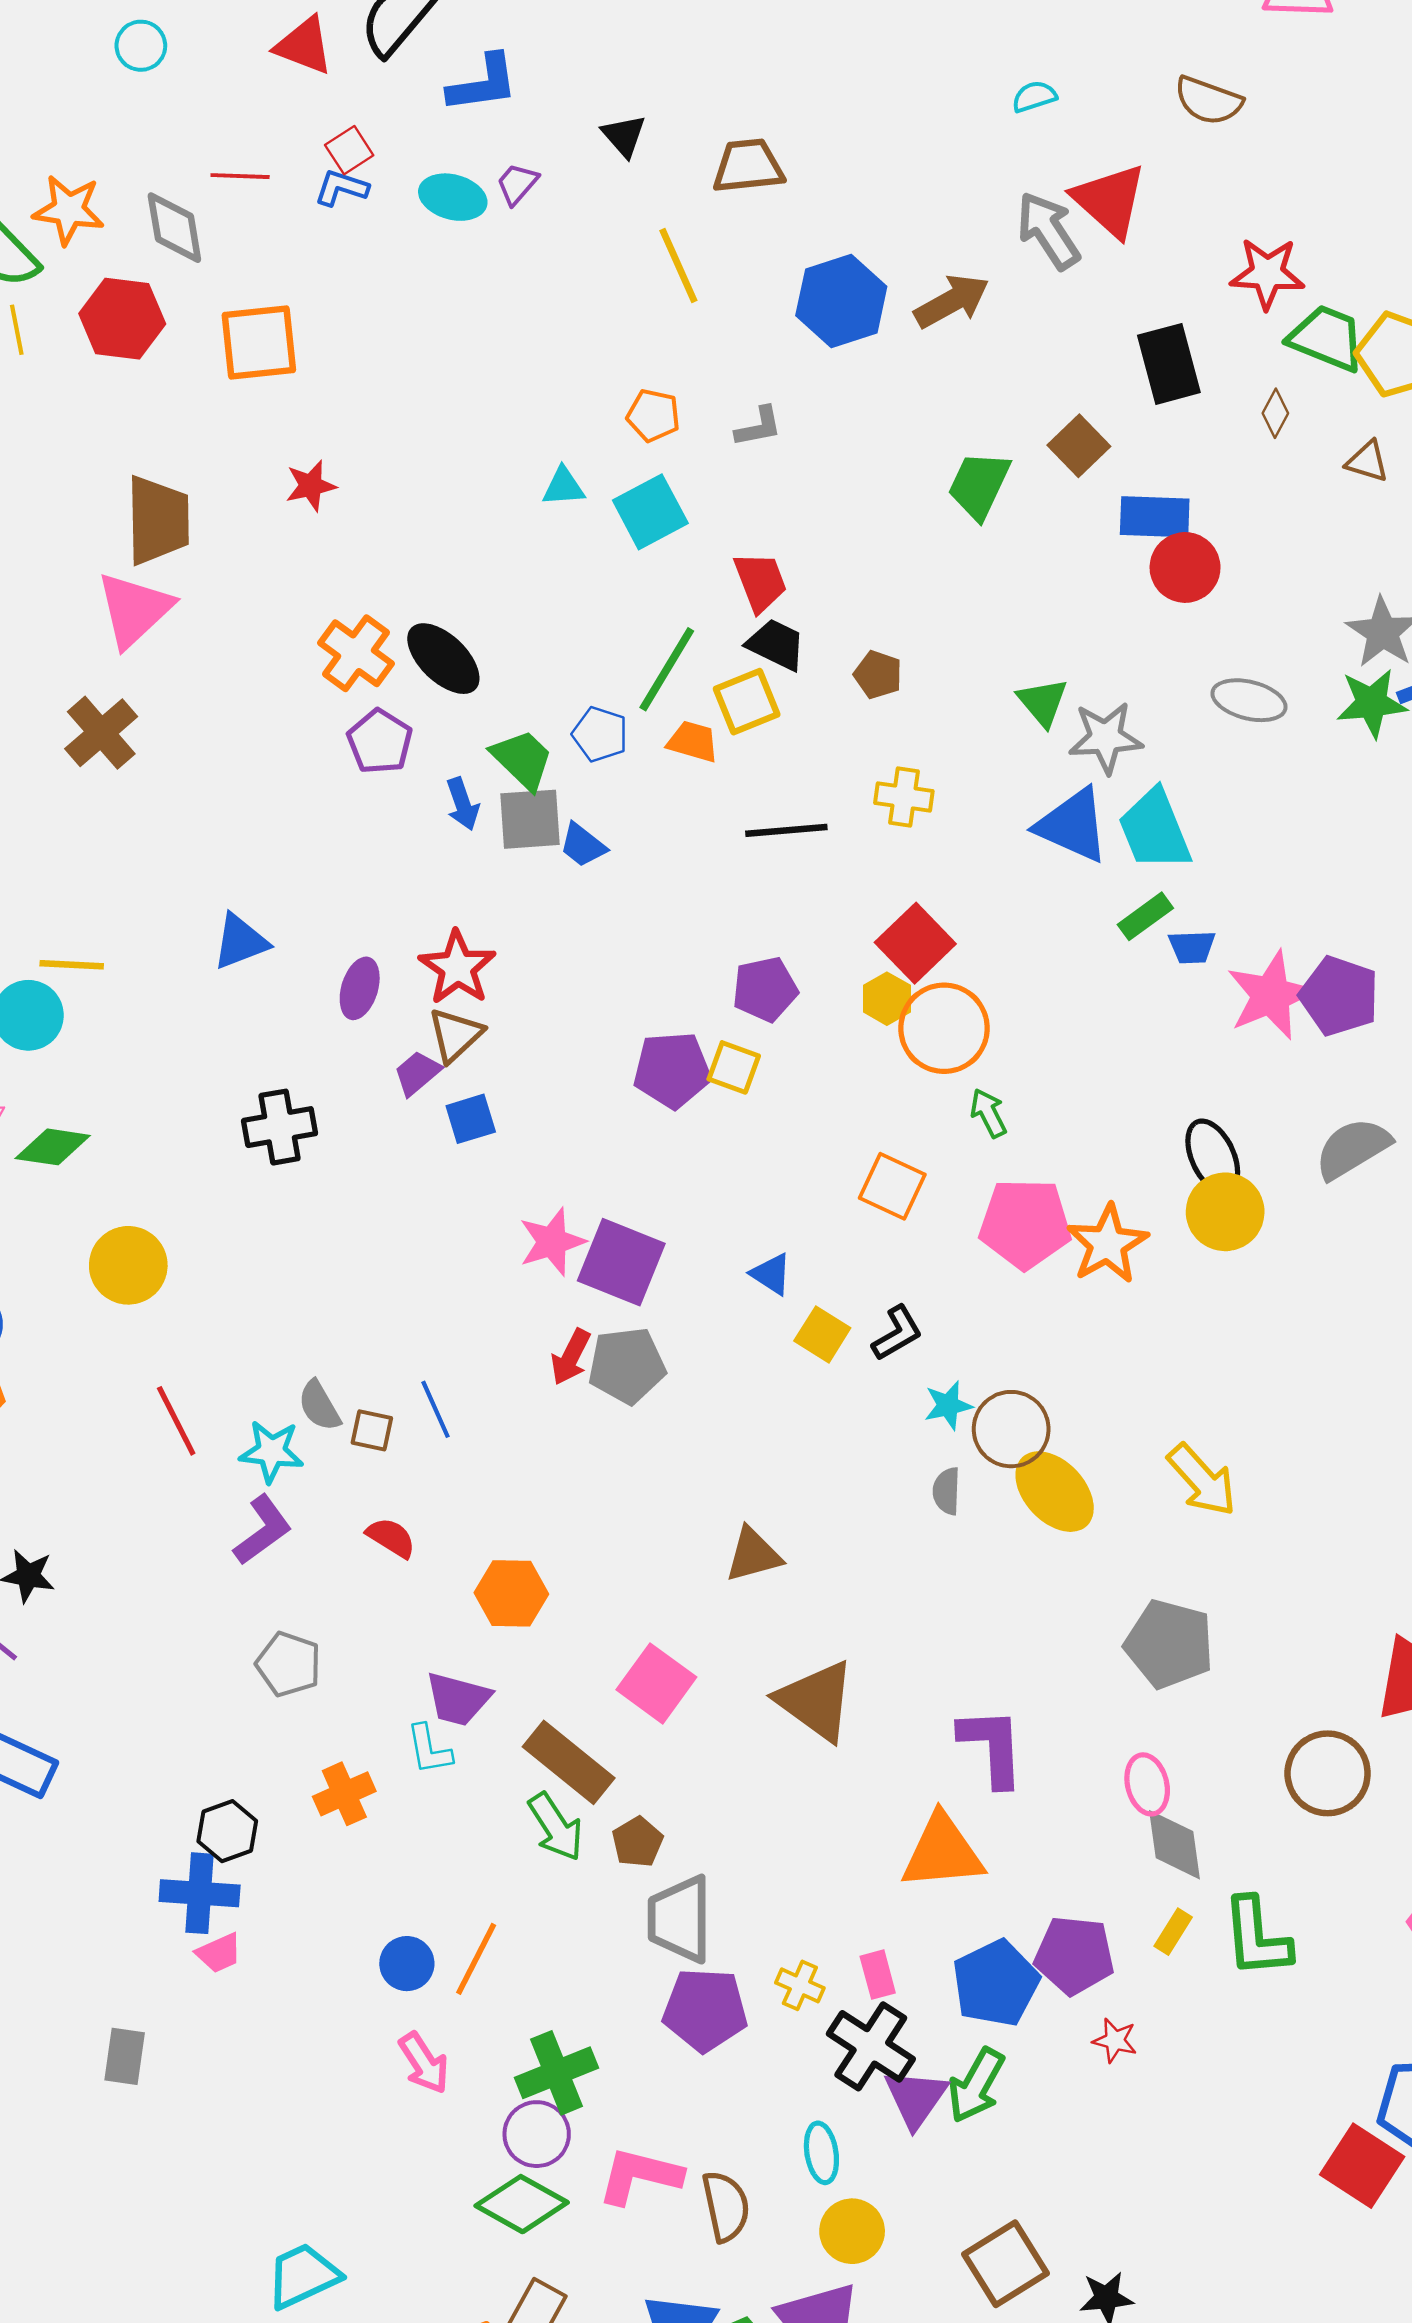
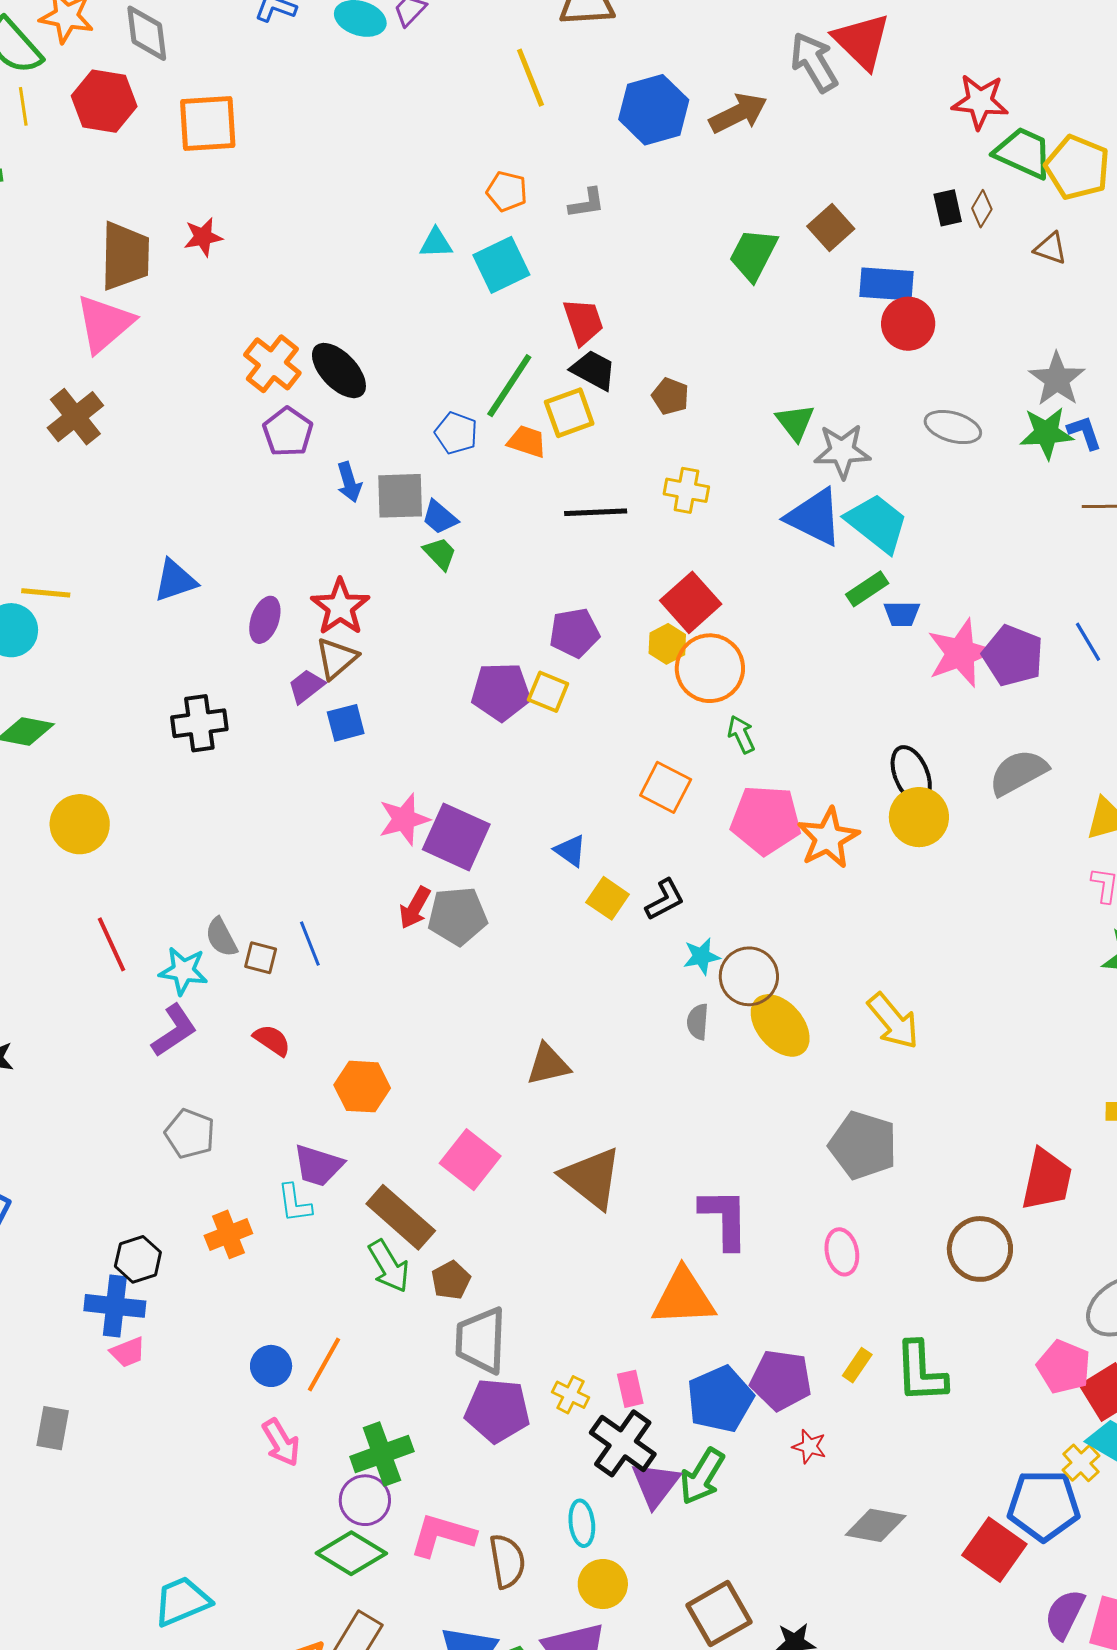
black rectangle: (1169, 364) -> (948, 208), moved, size x0.6
red star: (311, 486) -> (203, 237), moved
green trapezoid: (522, 759) -> (440, 553), moved, size x0.7
cyan trapezoid: (1155, 830) -> (877, 523), turned 148
gray diamond: (1175, 1845) -> (876, 1525), moved, turned -74

